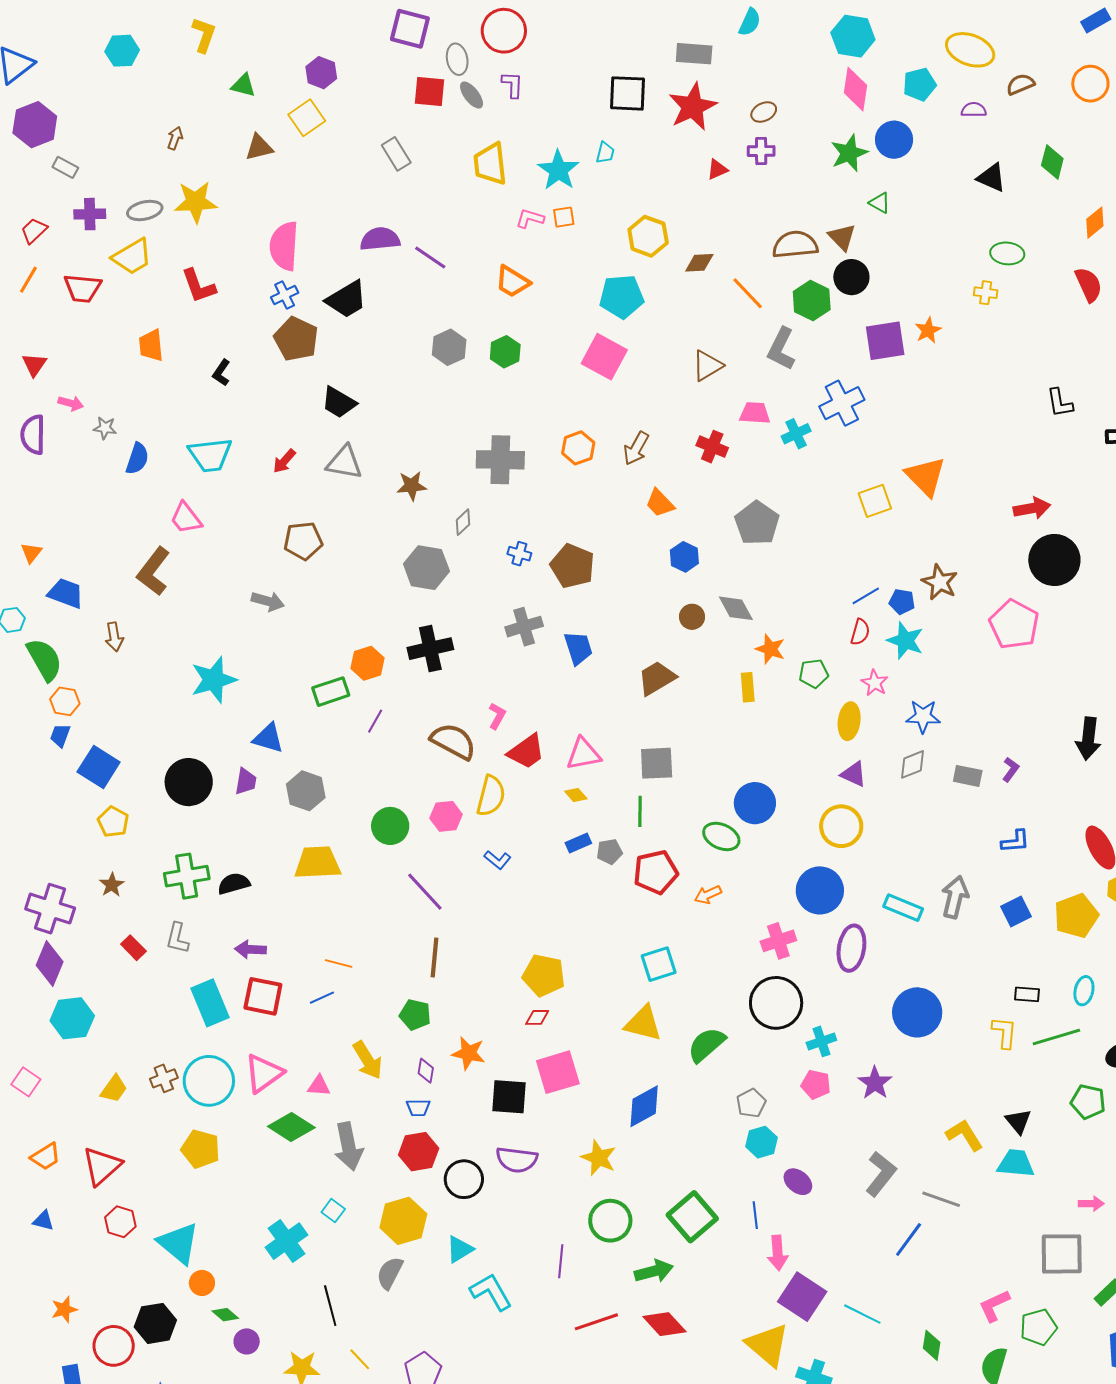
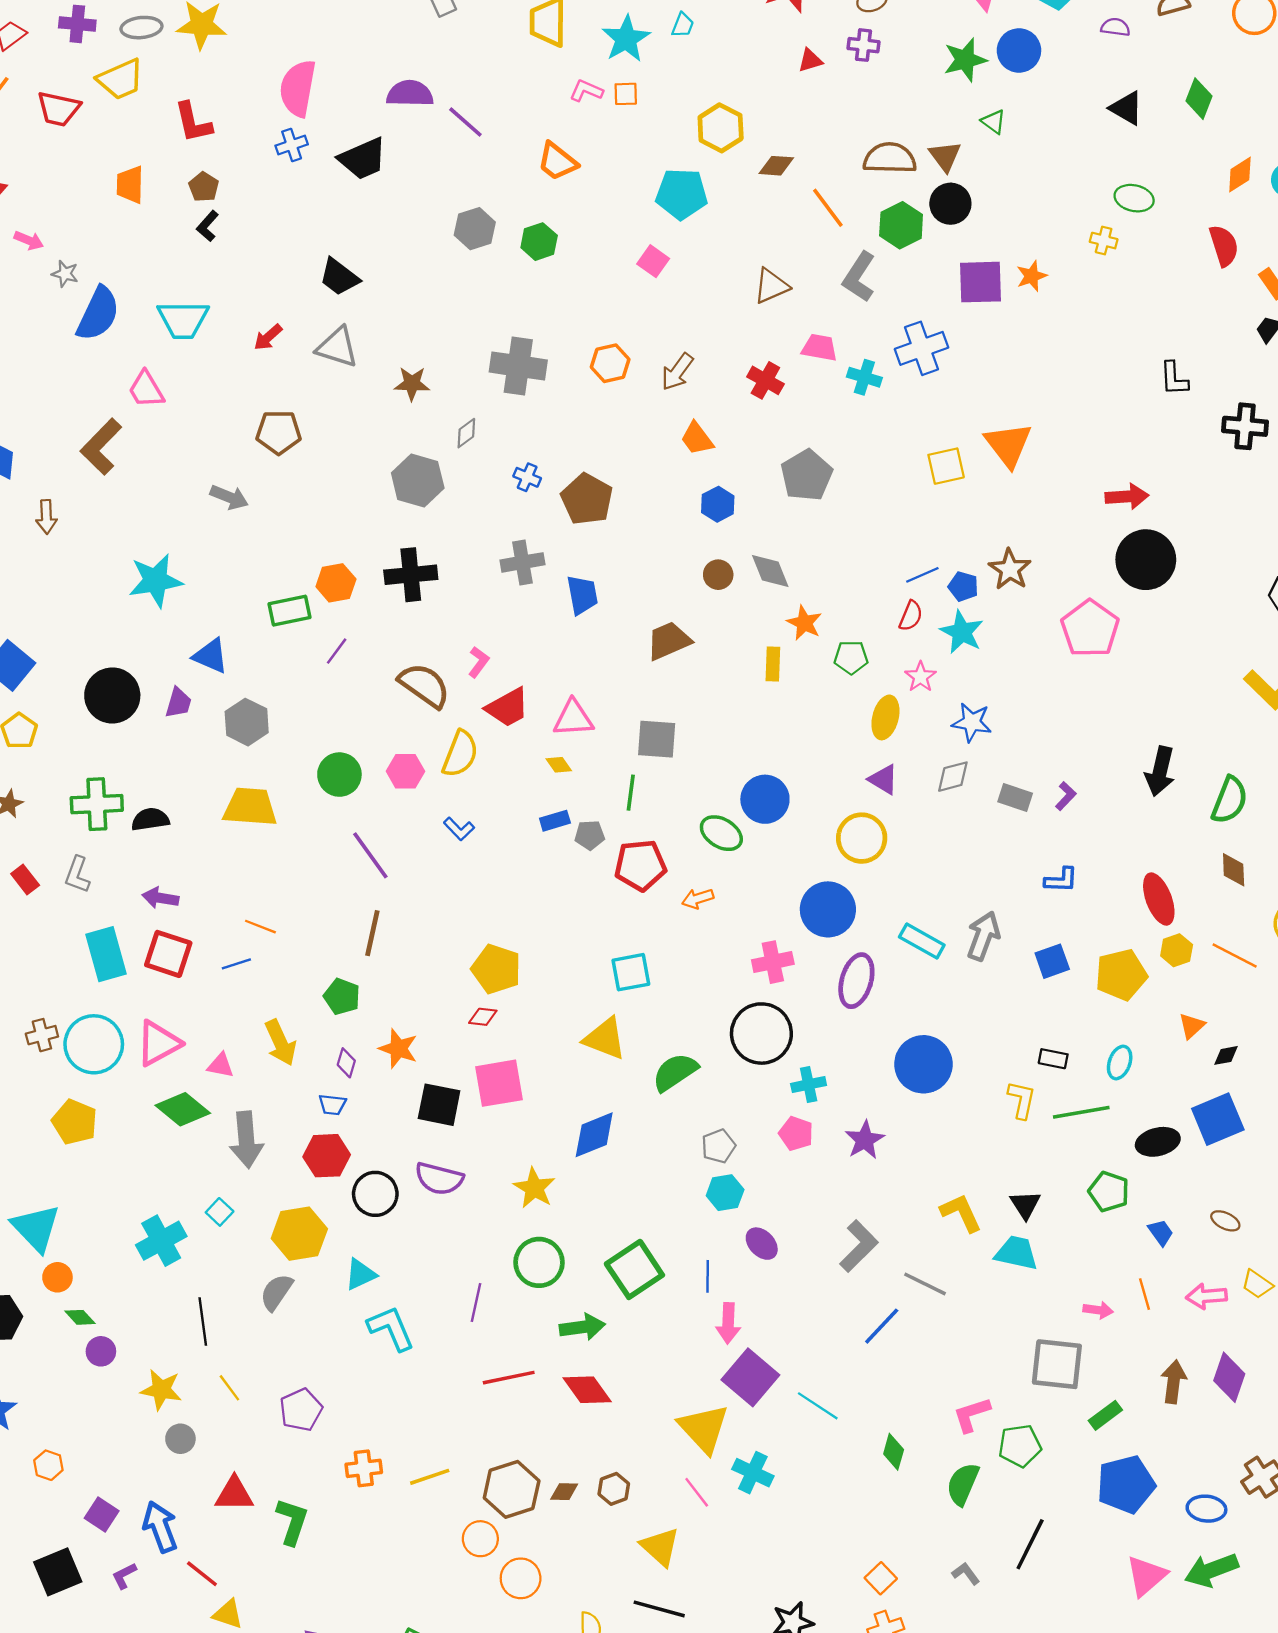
brown pentagon: (296, 339) -> (204, 187), moved, size x0.6
pink square: (604, 357) -> (653, 261), size x0.6
cyan cross: (796, 434) -> (864, 377), turned 36
blue semicircle: (137, 459) -> (98, 314), size x1.5

